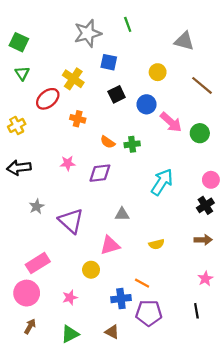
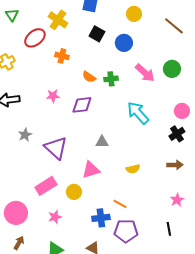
black square: (117, 94) -> (97, 34), turned -35
pink arrow: (171, 122) -> (145, 73), moved
cyan arrow: (162, 182) -> (138, 113), turned -75
pink rectangle: (38, 263) -> (46, 186), moved

